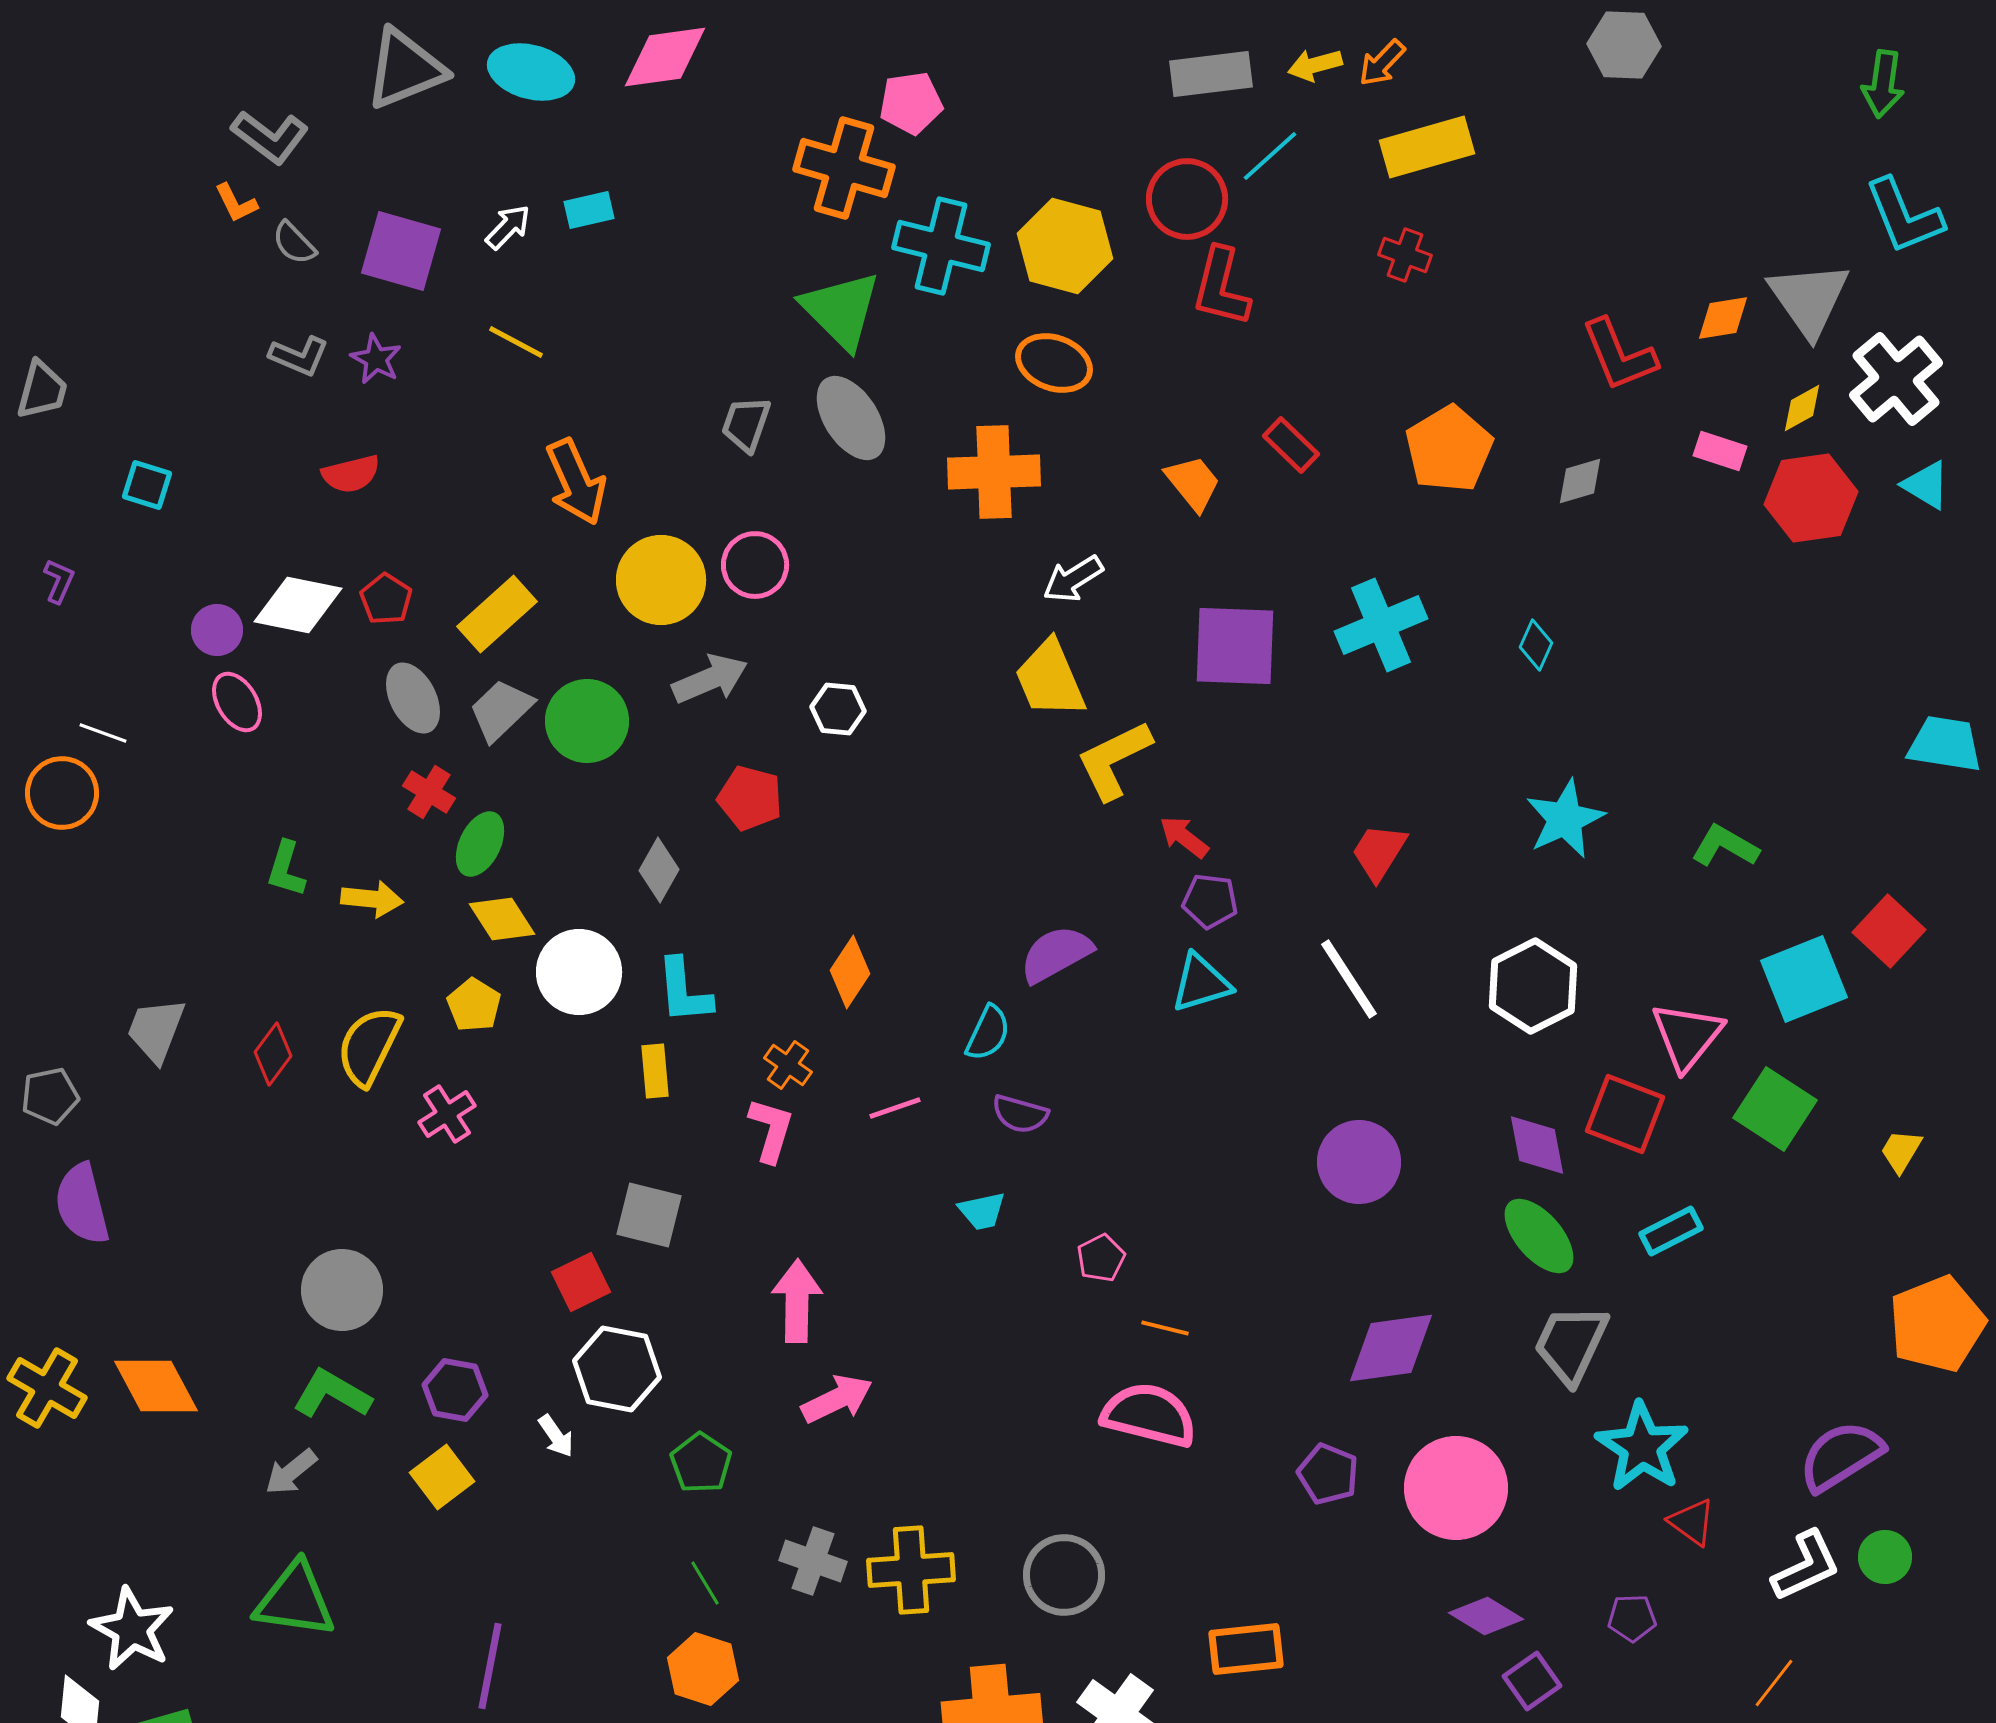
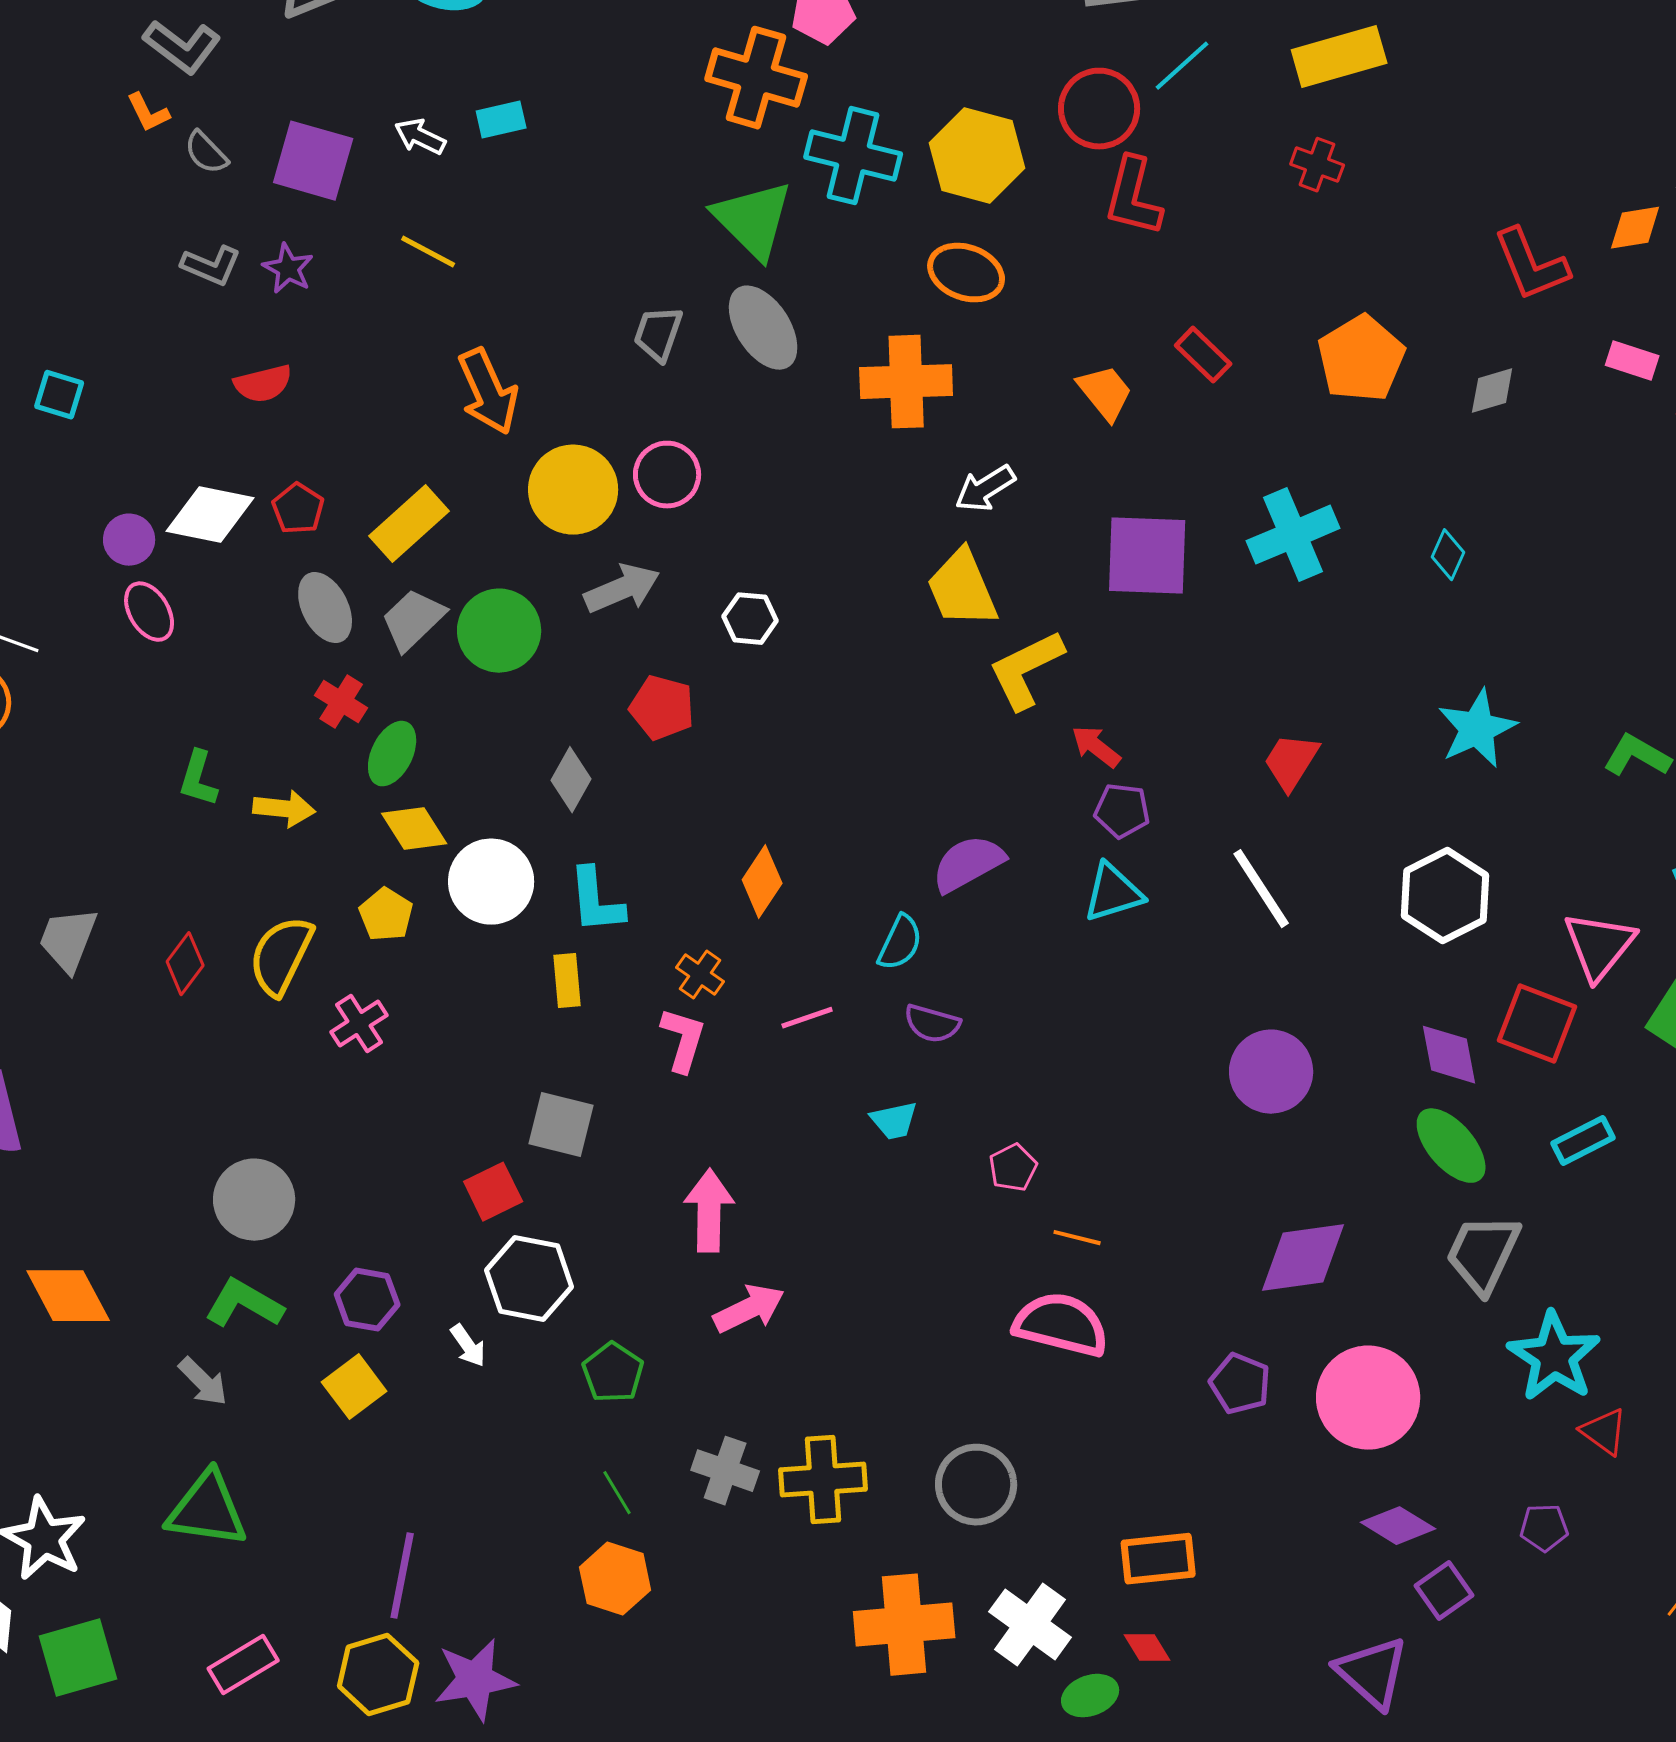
white arrow: (508, 227) -> (420, 137), turned -108
gray arrow: (291, 1472) -> (203, 1382), turned -96

